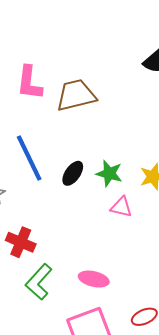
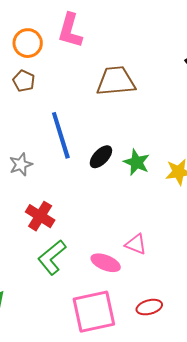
pink L-shape: (29, 83) -> (70, 30), moved
pink triangle: (121, 207) -> (136, 244), moved

